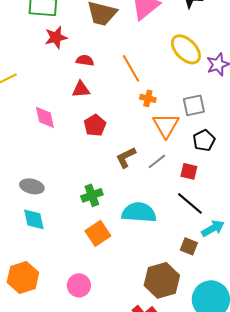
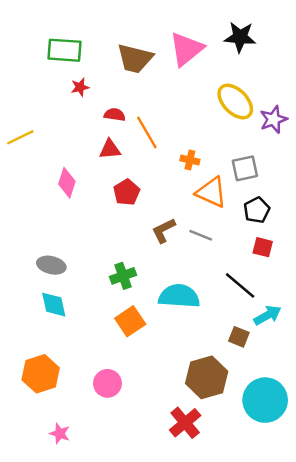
red star: (56, 37) -> (80, 87), size x0.7
orange line: (131, 68) -> (147, 133), moved
pink diamond: (45, 117) -> (67, 183), turned 30
orange triangle: (166, 125) -> (211, 192), turned -36
gray line: (157, 161) -> (201, 235), turned 60
red square: (189, 171) -> (263, 247), moved

